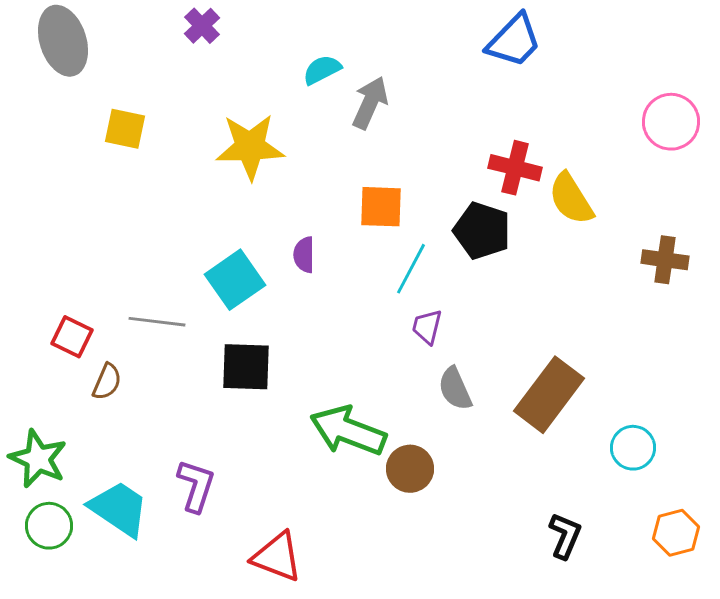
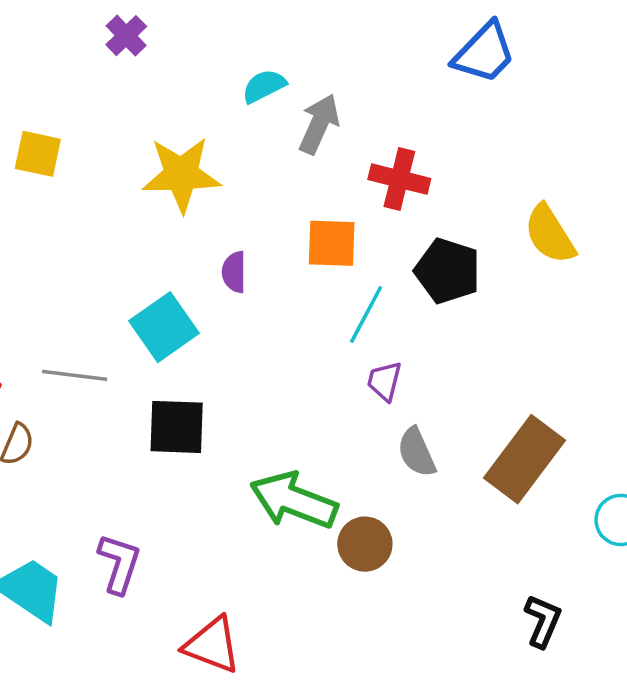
red cross: (515, 168) -> (399, 179), moved
purple semicircle: (304, 255) -> (234, 272), moved

